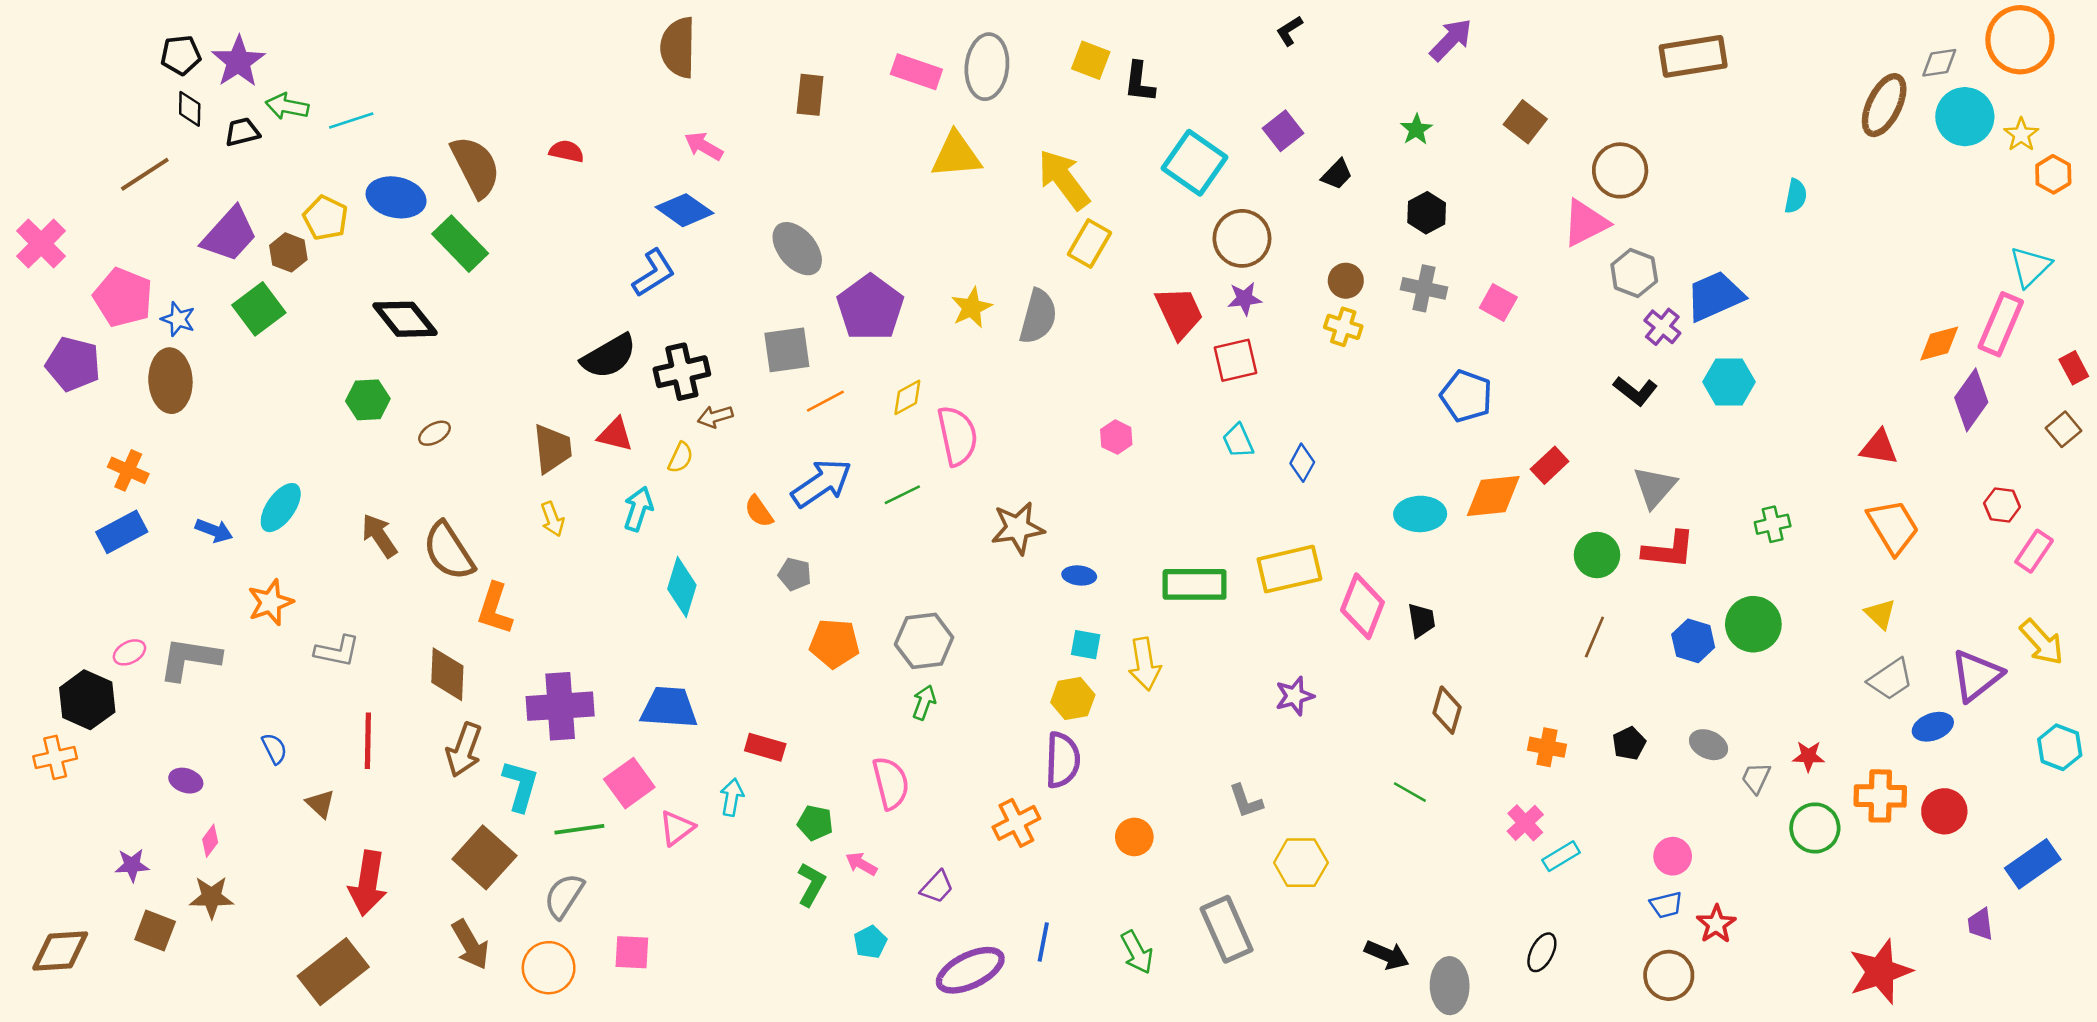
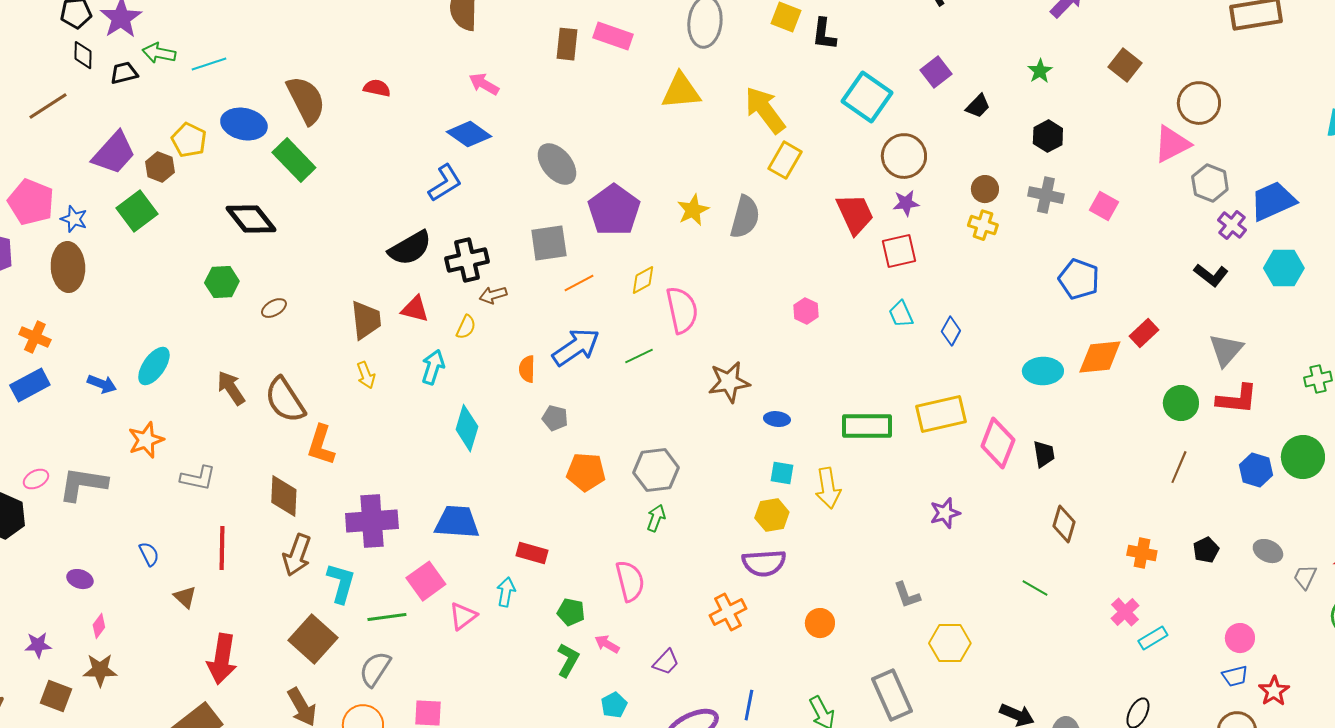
pink rectangle: (916, 72) -> (613, 36), moved
orange semicircle: (759, 511) -> (527, 369), turned 36
purple semicircle: (1063, 760) -> (764, 563), turned 84

